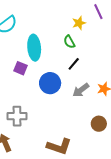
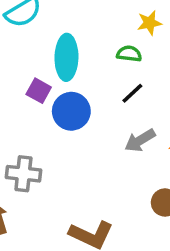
green semicircle: (69, 42) -> (129, 54), turned 120
blue circle: (50, 83) -> (71, 111), moved

